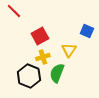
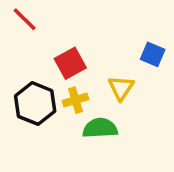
green semicircle: (57, 73) -> (100, 128), turned 66
black hexagon: (29, 76) -> (35, 104), moved

